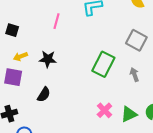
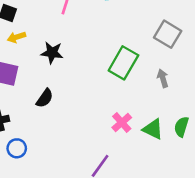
yellow arrow: (20, 56) -> (17, 37), moved
green triangle: (129, 114) -> (153, 129), turned 48

